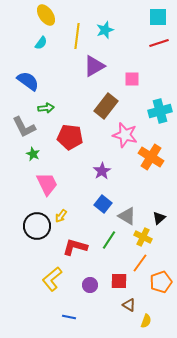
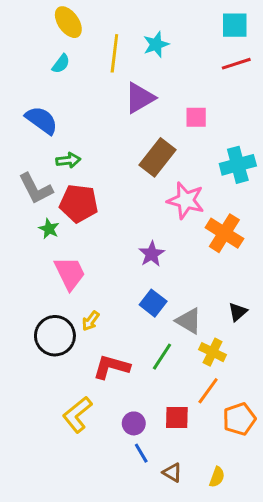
red pentagon: (70, 137) -> (79, 203), moved
black triangle: (159, 218) -> (238, 312), moved
brown triangle: (129, 305) -> (172, 472), moved
blue line: (69, 317) -> (141, 453), moved, turned 48

